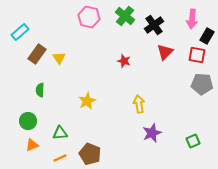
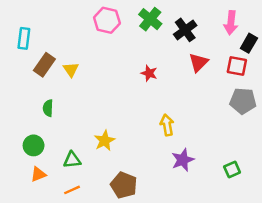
cyan rectangle: (20, 32) -> (24, 38), turned -42
yellow star: (87, 101) -> (105, 141), moved
brown pentagon: (90, 154) -> (124, 185), moved

